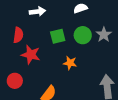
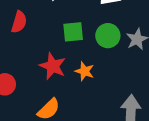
red star: (31, 55) -> (53, 66), moved

